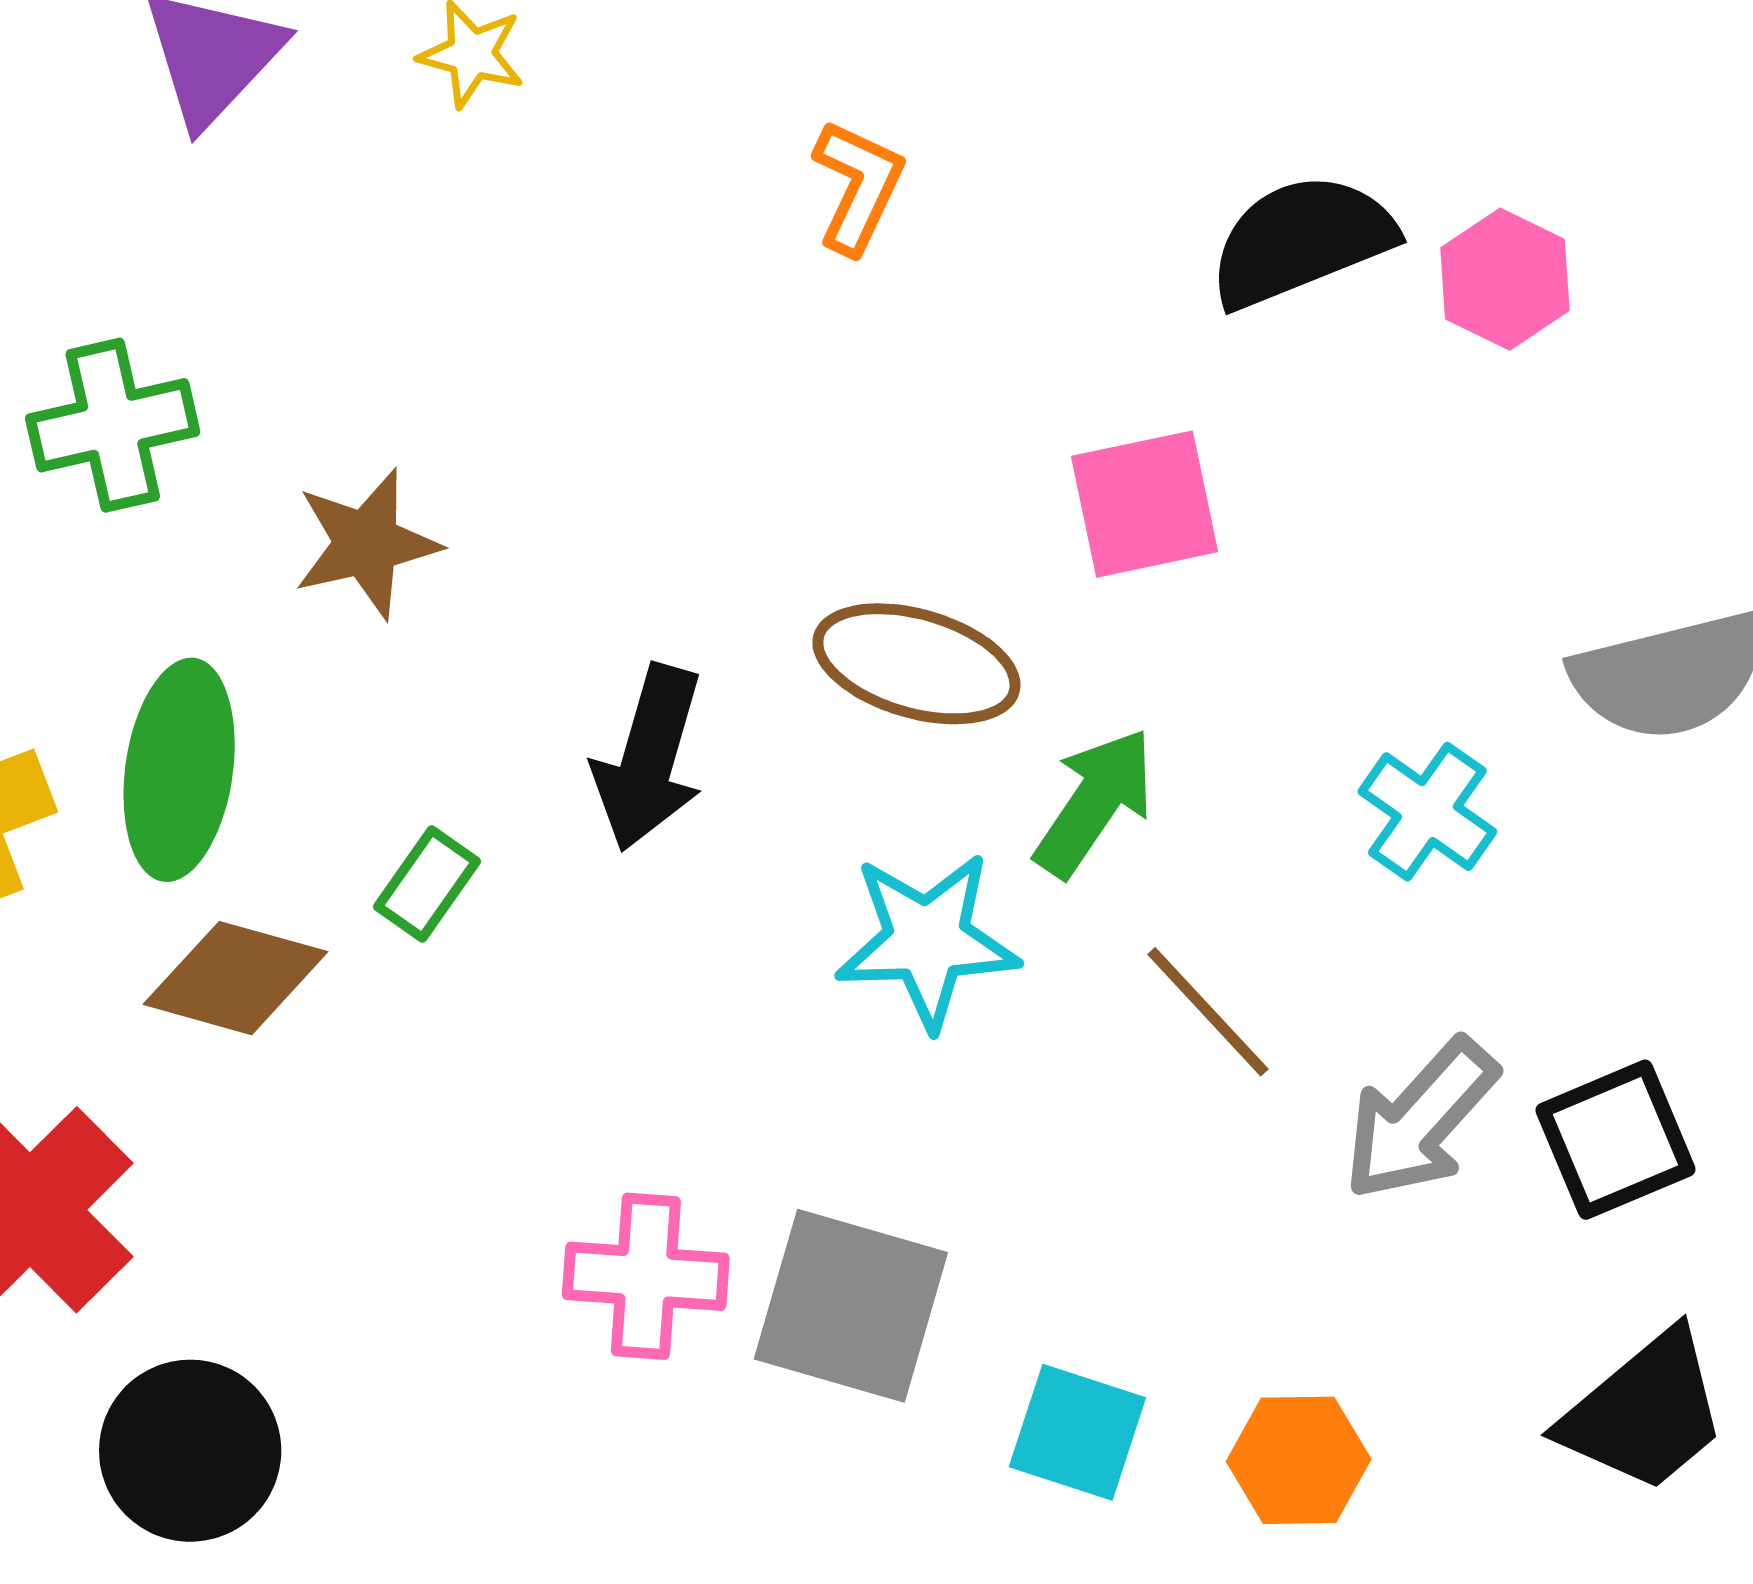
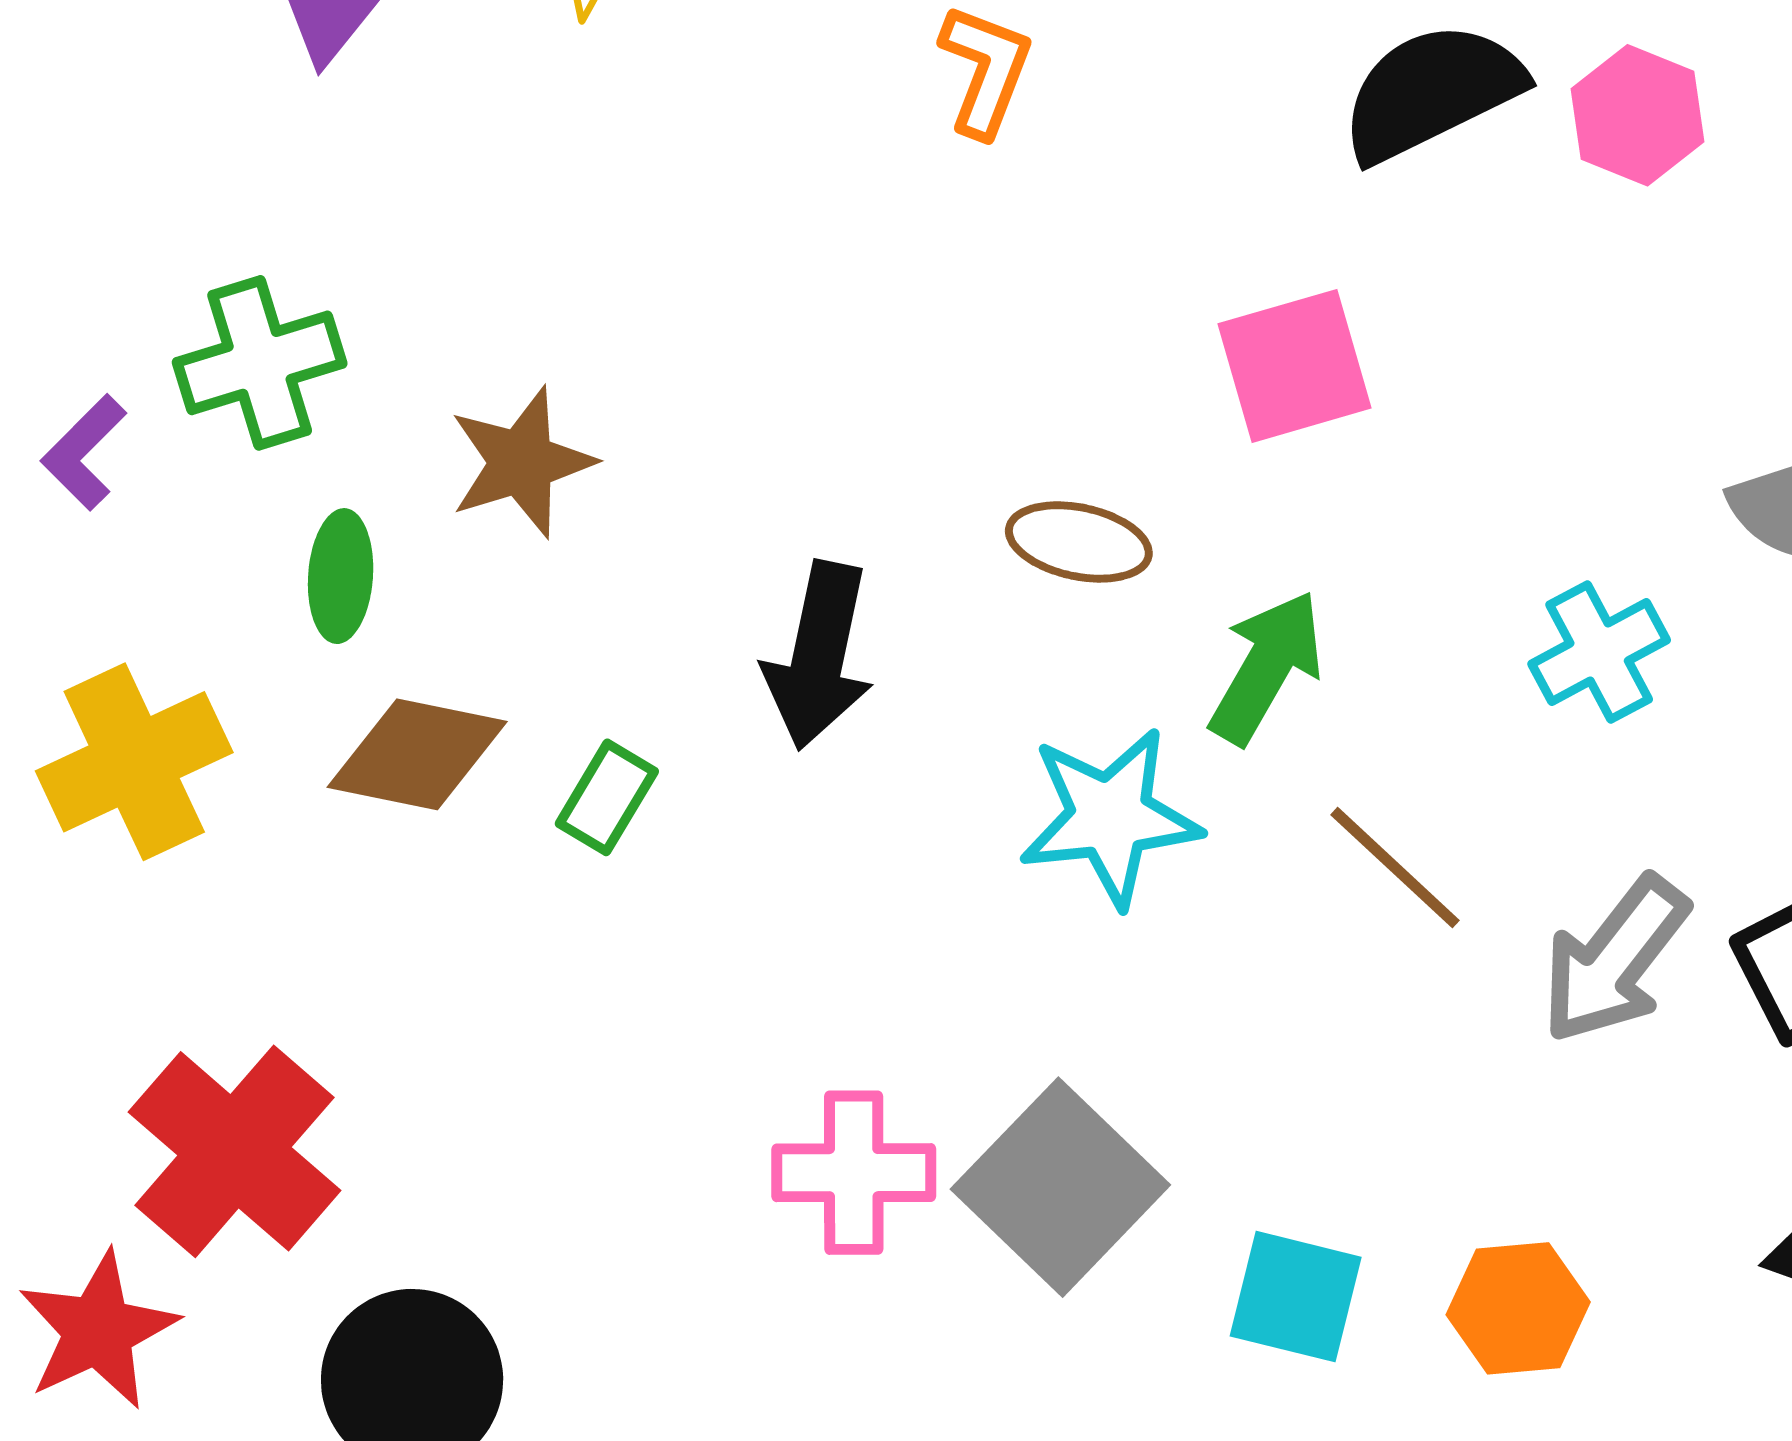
brown ellipse: (916, 664) -> (1079, 542), size x0.7
green ellipse: (179, 770) -> (341, 576), moved, size x0.6
cyan cross: (1427, 812) -> (1599, 652), turned 31
brown diamond: (235, 978) -> (417, 754), moved
gray square: (851, 1306) -> (1060, 1187), turned 32

